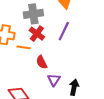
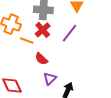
red semicircle: (42, 62) -> (41, 59), turned -32

